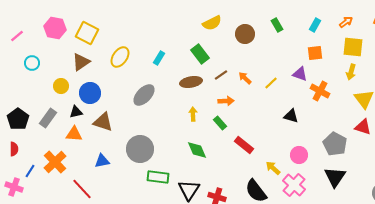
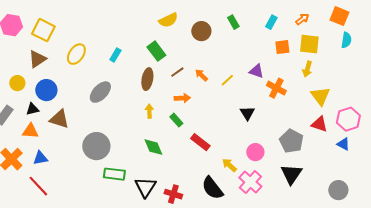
orange square: (315, 53) -> (282, 47), moved
brown ellipse: (191, 82) -> (147, 79), turned -70
black triangle: (291, 116) -> (247, 113), turned 42
blue triangle: (102, 161) -> (40, 158), moved

